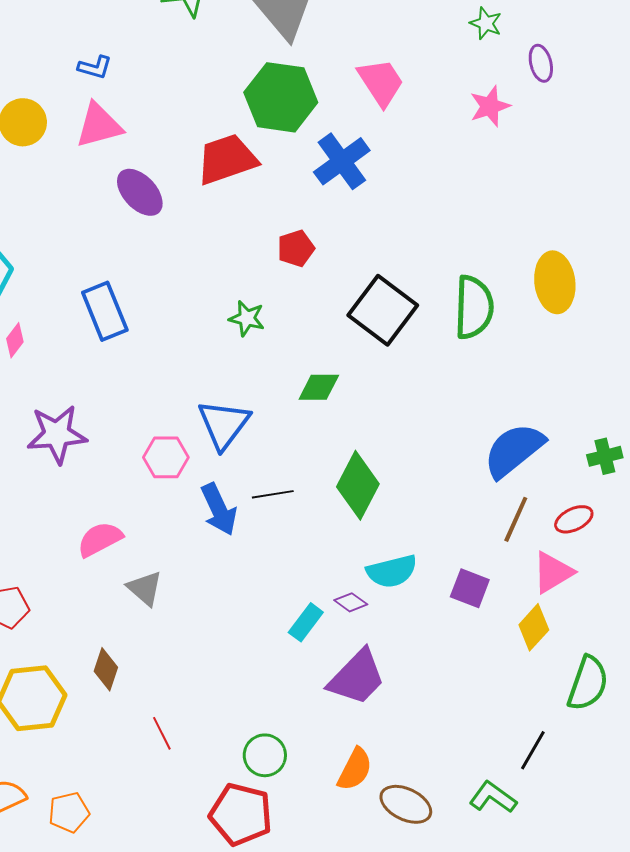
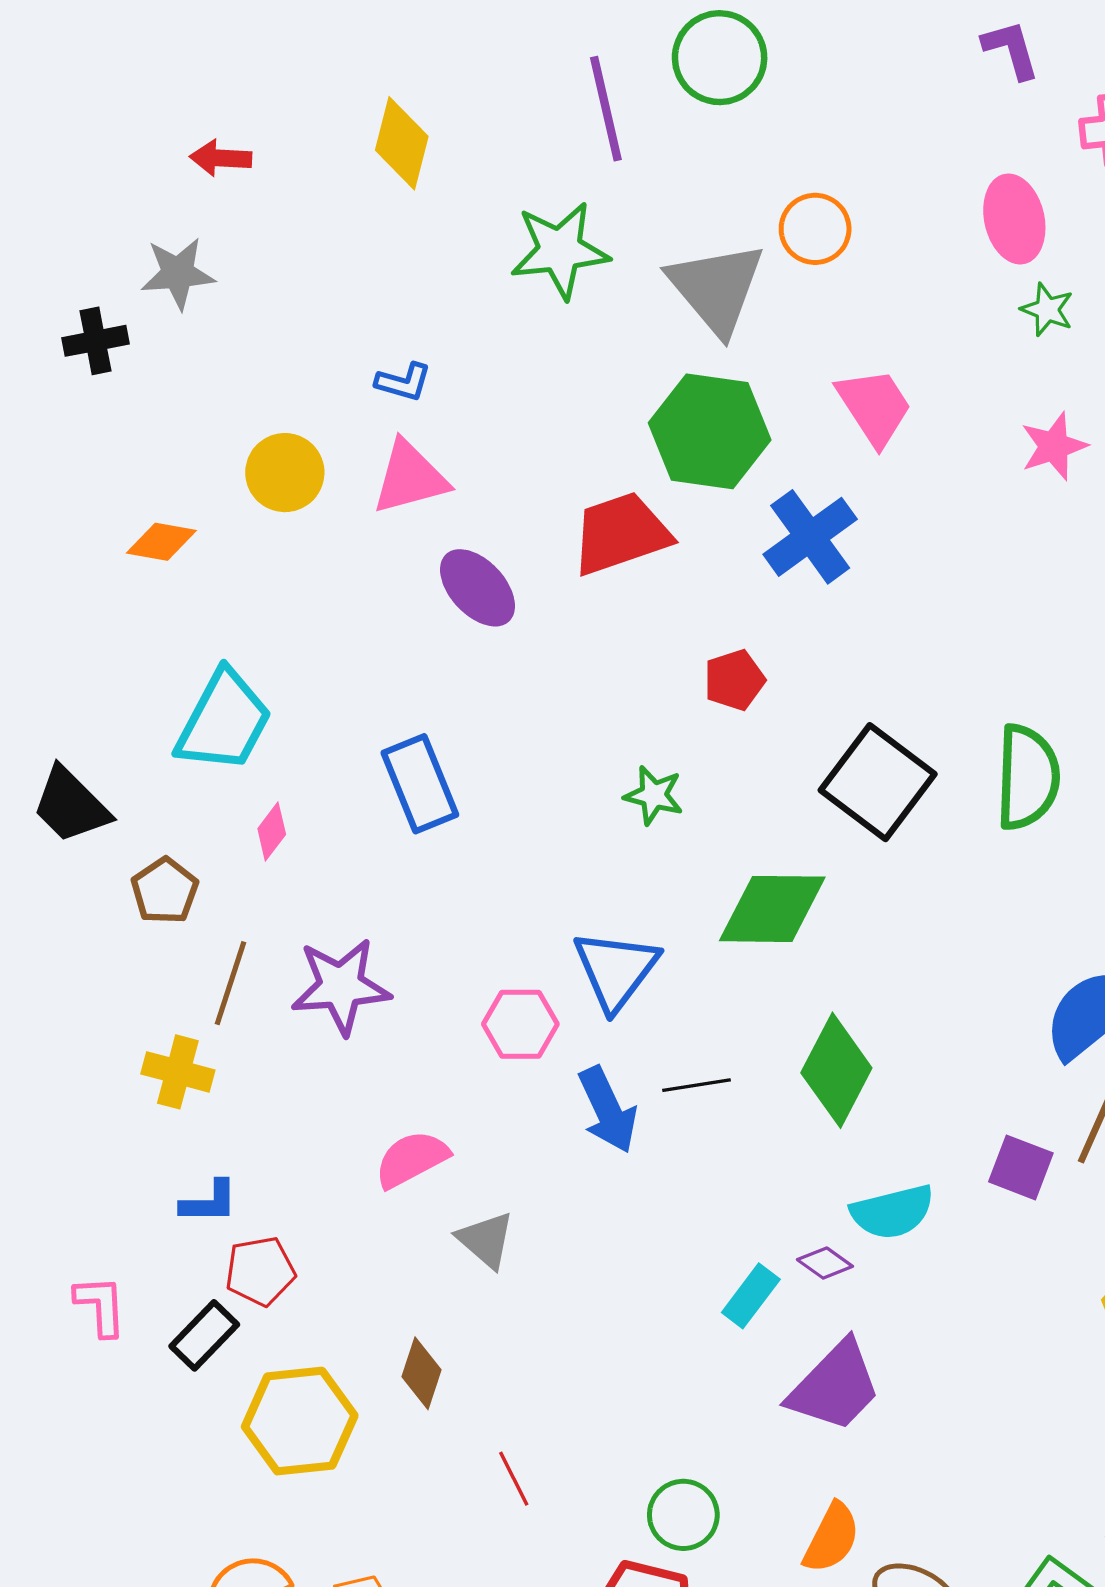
green diamond: (319, 387) -> (772, 909), size x1.6
purple square: (470, 588) -> (1021, 1167), moved

